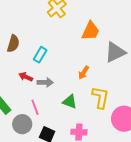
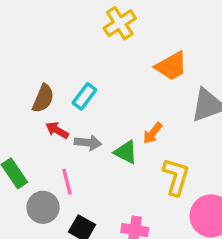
orange trapezoid: (91, 31) -> (171, 66), turned 30
brown semicircle: (13, 44) -> (43, 98), moved
green triangle: (70, 102) -> (126, 152), moved

